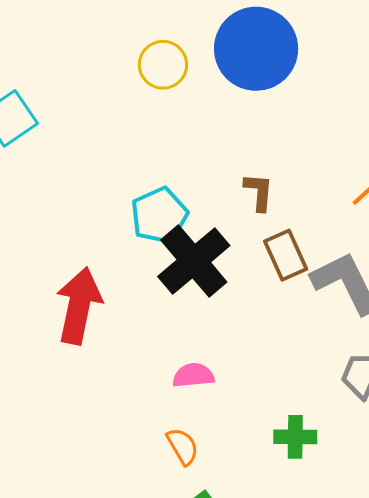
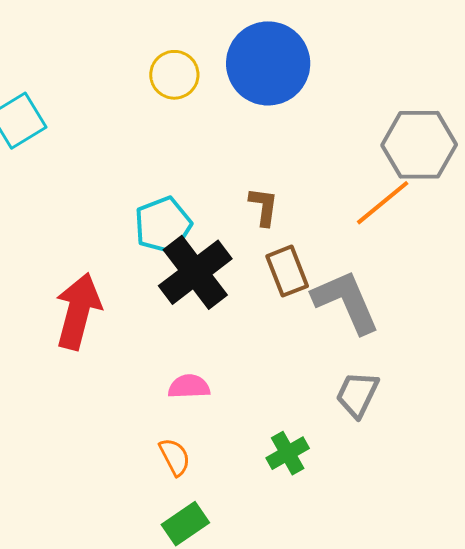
green cross: (295, 437) -> (288, 453), turned -33

